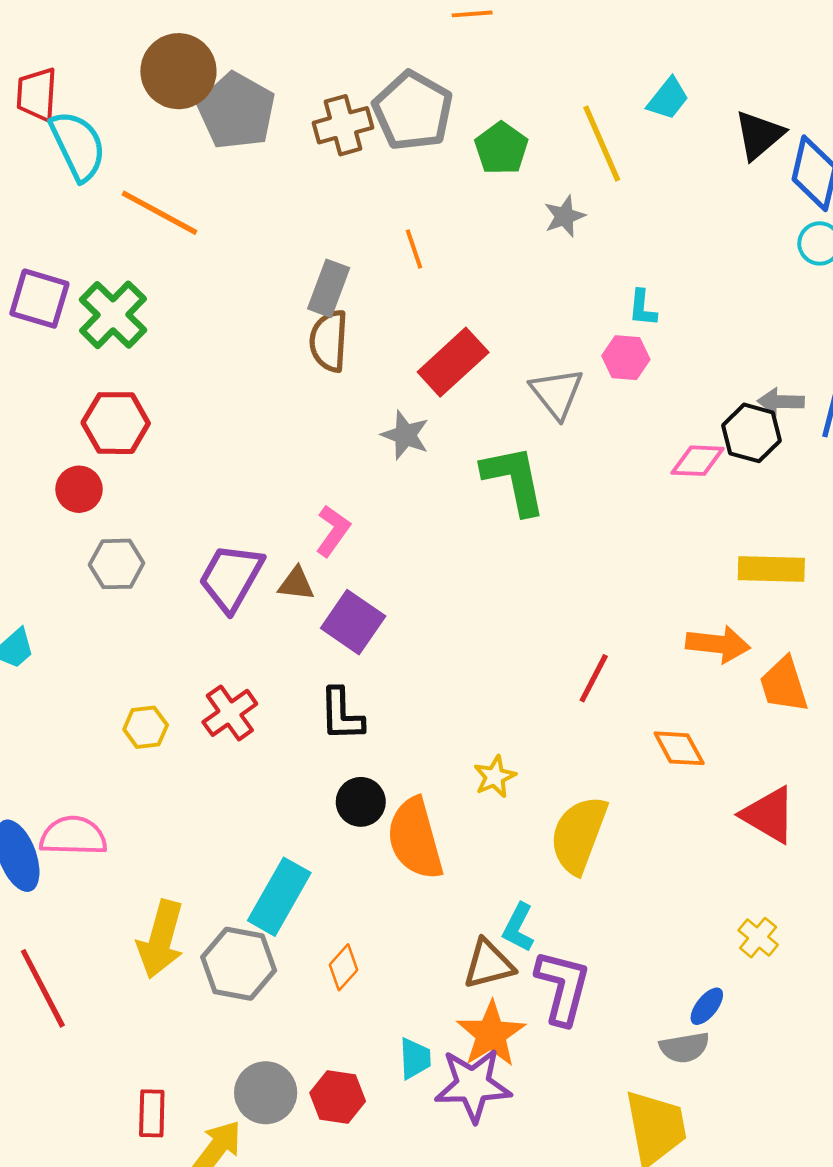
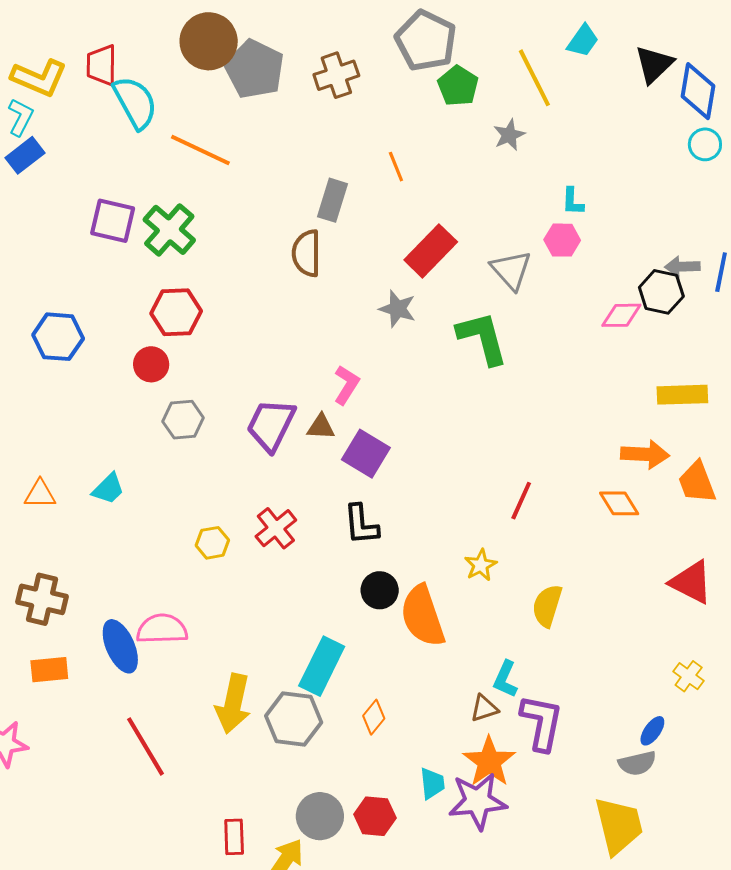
gray pentagon: (413, 111) -> (426, 41), moved
brown semicircle: (329, 341) -> (307, 253), moved
red line: (594, 678) -> (521, 501), moved
orange diamond: (679, 748) -> (619, 503), moved
yellow semicircle: (579, 835) -> (547, 606), size x0.7
brown triangle: (489, 964) -> (484, 708), size x0.7

